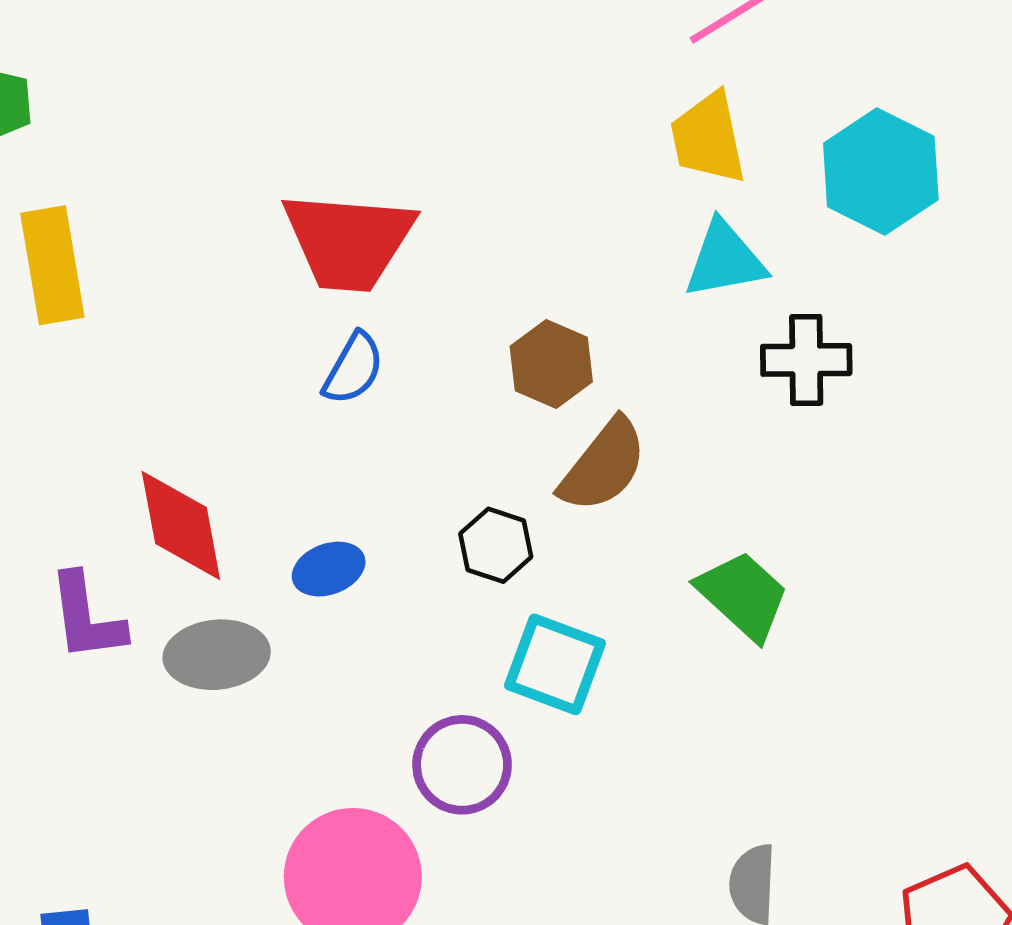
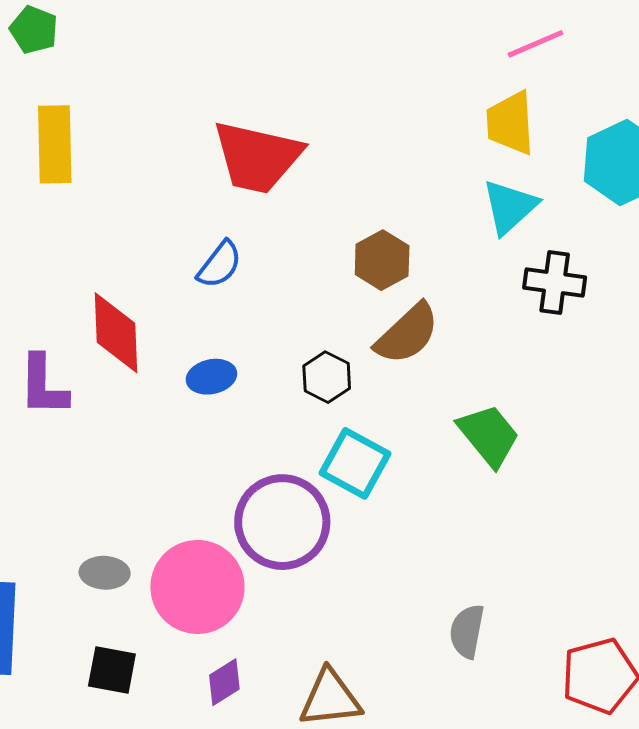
cyan triangle: (725, 260) -> (510, 207), turned -40
blue semicircle: (353, 368) -> (220, 265), moved
gray ellipse: (217, 655) -> (105, 573), moved, size x0.7
purple circle: (462, 765) -> (282, 522), size x1.4

